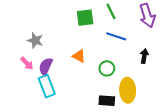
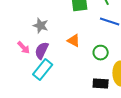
gray star: (35, 40) -> (41, 26), moved
cyan rectangle: (47, 86) -> (43, 70), turned 60

